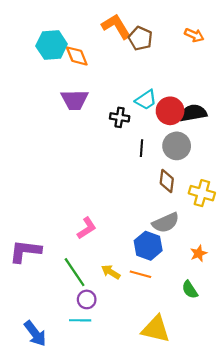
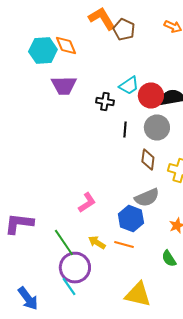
cyan hexagon: (52, 45) -> (43, 50), moved
pink L-shape: (87, 228) -> (87, 202), moved
purple circle: (87, 299) -> (75, 268), size x1.8
cyan line: (80, 320) -> (69, 286), turned 54

